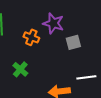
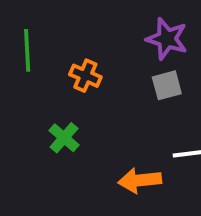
purple star: (53, 23) -> (167, 39), moved

